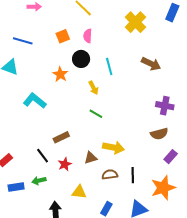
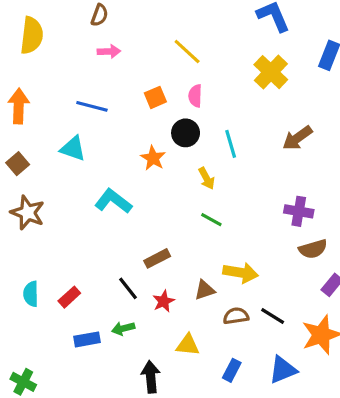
brown arrow: (151, 64) -> (297, 138), turned 120
purple cross: (165, 106) -> (299, 211), moved
black line: (133, 175) -> (273, 316), turned -56

